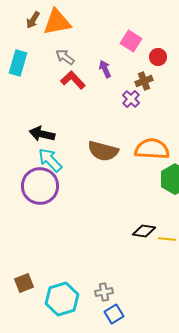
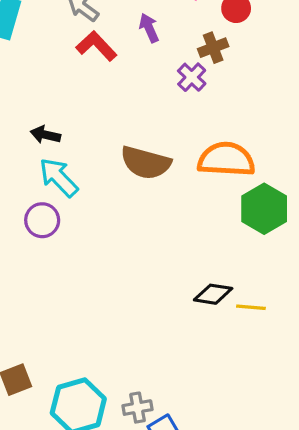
black arrow: (42, 134) -> (45, 135), size x0.7
purple circle: (40, 186) -> (42, 220), size x0.6
gray cross: (104, 292) -> (137, 408), moved

